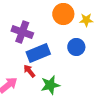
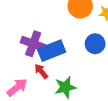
purple cross: (22, 32) -> (33, 44), moved

